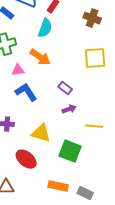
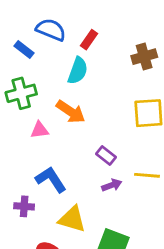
brown cross: (92, 18) -> (144, 57), turned -36
blue L-shape: (26, 92) -> (51, 180), moved
yellow line: (94, 126) -> (147, 175), moved

